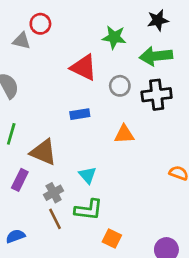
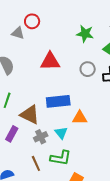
red triangle: (84, 67) -> (50, 61), moved, turned -30
blue rectangle: (80, 114) -> (58, 101), moved, size x1.6
orange triangle: (124, 134) -> (80, 118), moved
gray cross: (54, 193) -> (41, 137), moved

